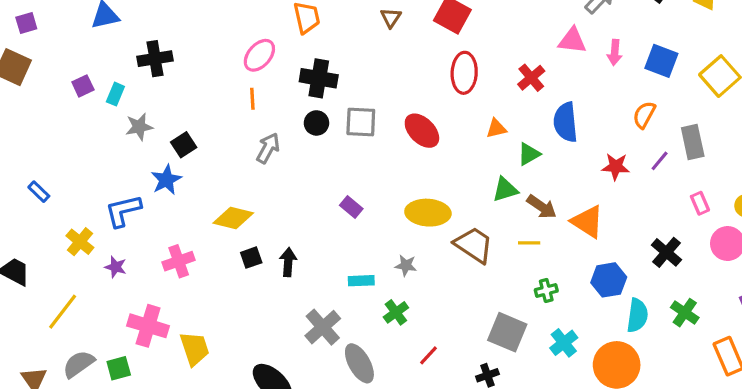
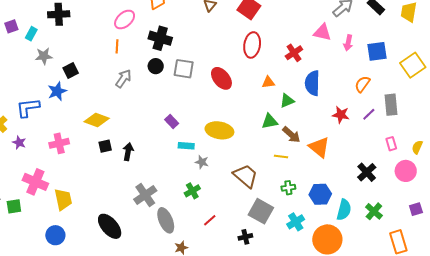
blue square: (661, 61) -> (377, 51), turned -35
brown trapezoid: (474, 245) -> (246, 176), moved
blue hexagon: (609, 280) -> (320, 194), moved
cyan rectangle: (361, 281) -> (186, 146), moved

